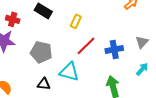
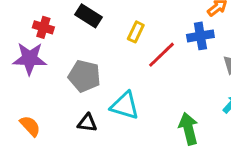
red line: (86, 46) -> (161, 55), moved
blue cross: (114, 49) -> (200, 36), moved

